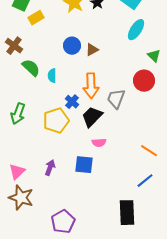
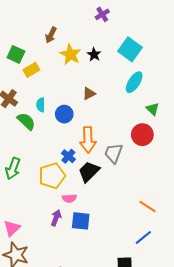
blue circle: (72, 46) -> (64, 114), moved
brown triangle: (92, 50) -> (89, 94), moved
cyan semicircle: (52, 76) -> (41, 105), moved
pink semicircle: (99, 143) -> (69, 198), moved
purple arrow: (50, 168) -> (56, 218), moved

